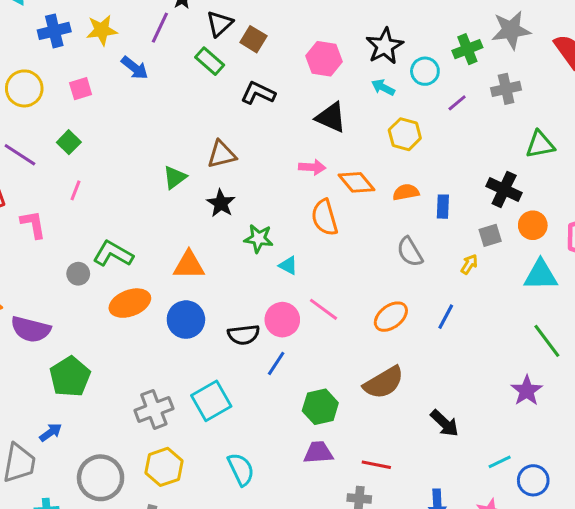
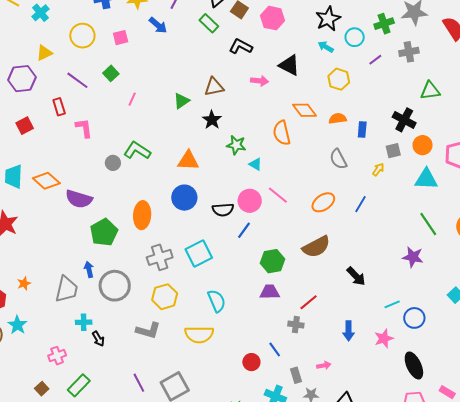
pink hexagon: (324, 59) -> (273, 18), moved
pink arrow: (312, 167) -> (260, 81), moved
pink line: (75, 190) -> (132, 99), moved
orange ellipse: (130, 303) -> (142, 215), moved, turned -68
purple star: (527, 391) -> (413, 257), turned -30
blue arrow: (51, 432) -> (89, 269), turned -70
red line: (376, 465) -> (309, 302), turned -54
gray circle: (101, 478) -> (115, 286), moved

